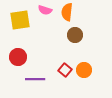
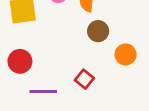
orange circle: (84, 70) -> (126, 54), moved

